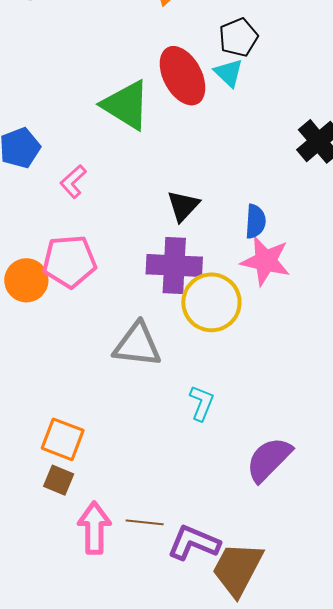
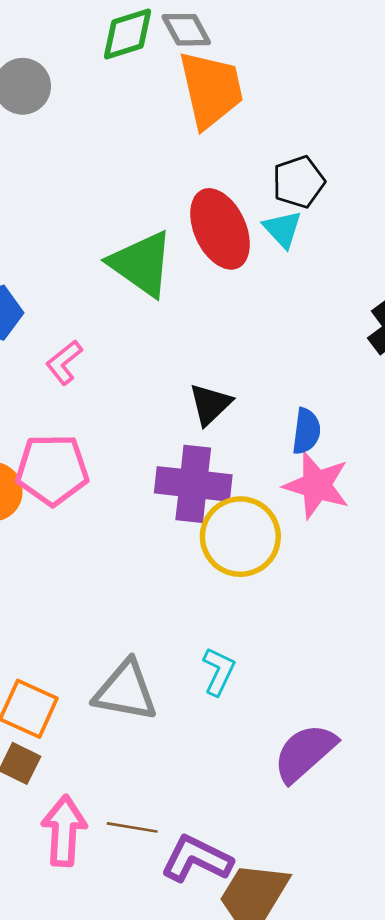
gray triangle: (137, 345) -> (126, 691), moved

